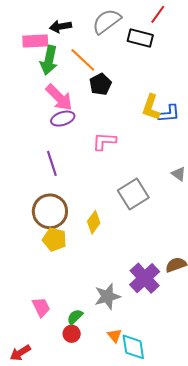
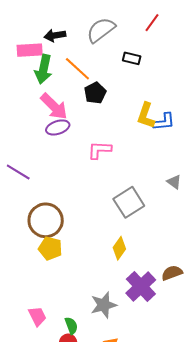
black rectangle: (140, 38) -> (132, 58), moved, size x0.7
purple line: (52, 163) -> (18, 172), moved, turned -40
yellow diamond: (94, 222) -> (119, 248), moved
green semicircle: (75, 317) -> (71, 326), turned 114

